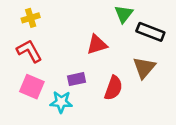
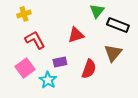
red L-shape: (29, 51) -> (35, 40), moved
pink square: (32, 87) -> (25, 68), turned 30
cyan star: (61, 102) -> (48, 80), turned 30

